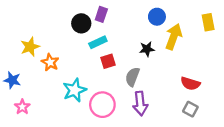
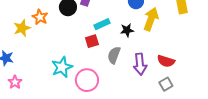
cyan rectangle: (98, 42) -> (102, 24), moved
orange star: (50, 62) -> (40, 17), moved
purple arrow: (140, 104) -> (140, 64), moved
gray square: (190, 109) -> (166, 84), turned 32

